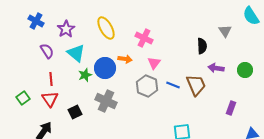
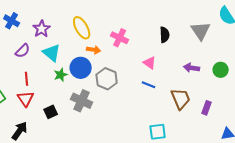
gray triangle: (225, 31) -> (201, 31), size x1.5
black semicircle: (202, 46) -> (165, 35), moved
purple semicircle: (47, 51) -> (23, 51), turned 77
orange arrow: (125, 59) -> (94, 50), moved
pink triangle: (154, 63) -> (150, 63), moved, turned -32
brown trapezoid: (196, 85) -> (181, 99), moved
gray hexagon: (147, 86) -> (107, 79), moved

